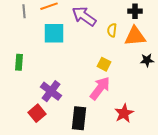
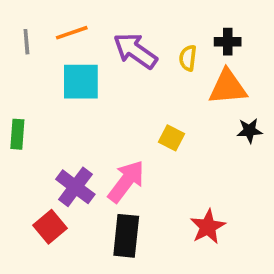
yellow semicircle: (112, 30) -> (188, 58), moved
pink arrow: (100, 88) -> (126, 181), moved

